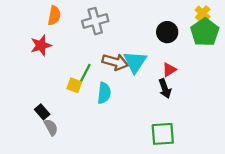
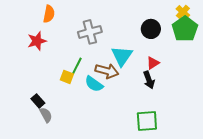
gray cross: (95, 21) -> (90, 32), moved
brown arrow: (115, 62) -> (107, 71), moved
cyan semicircle: (104, 93) -> (94, 84), turned 120

